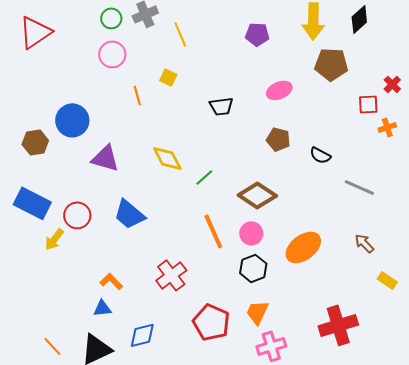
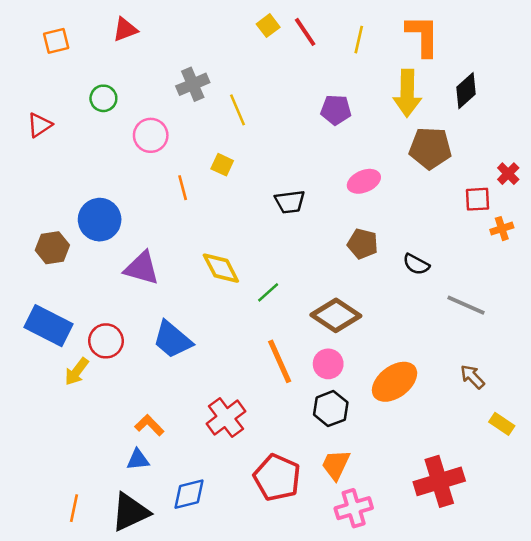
green circle: (111, 18) -> (103, 98), moved
red triangle: (35, 32) -> (40, 125), moved, size x0.6
orange line: (52, 346) -> (74, 508), turned 55

